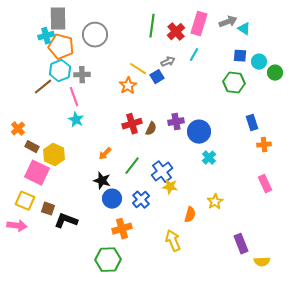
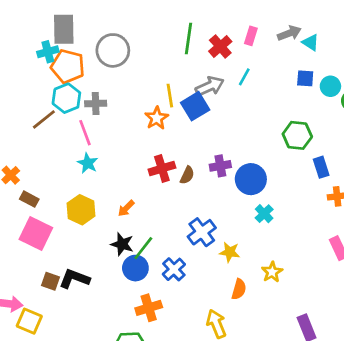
pink rectangle: (199, 24) -> (251, 36), size x0.6
gray arrow: (168, 62) -> (210, 86), size x1.5
yellow line: (138, 69) -> (170, 96), turned 48
blue square: (157, 77) -> (195, 106), size x1.5
green hexagon: (234, 83) -> (297, 135), moved
yellow hexagon: (54, 155) -> (81, 210), moved
green line: (132, 166) -> (143, 248), moved
yellow star: (170, 187) -> (230, 252), moved
yellow square: (25, 201) -> (29, 321), moved
black L-shape: (66, 221) -> (74, 279), moved

